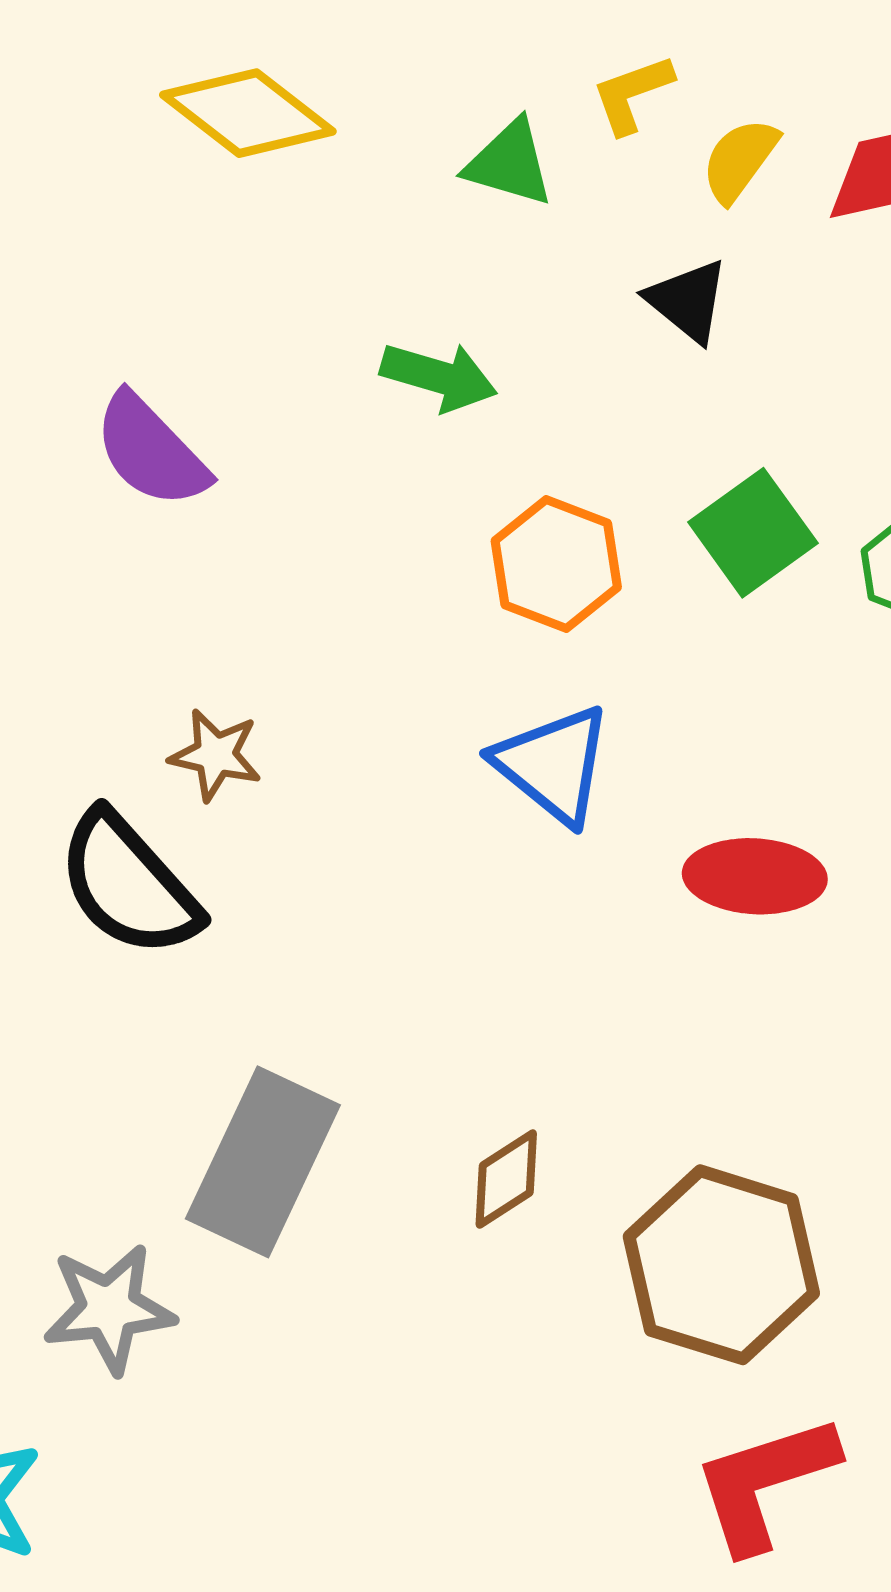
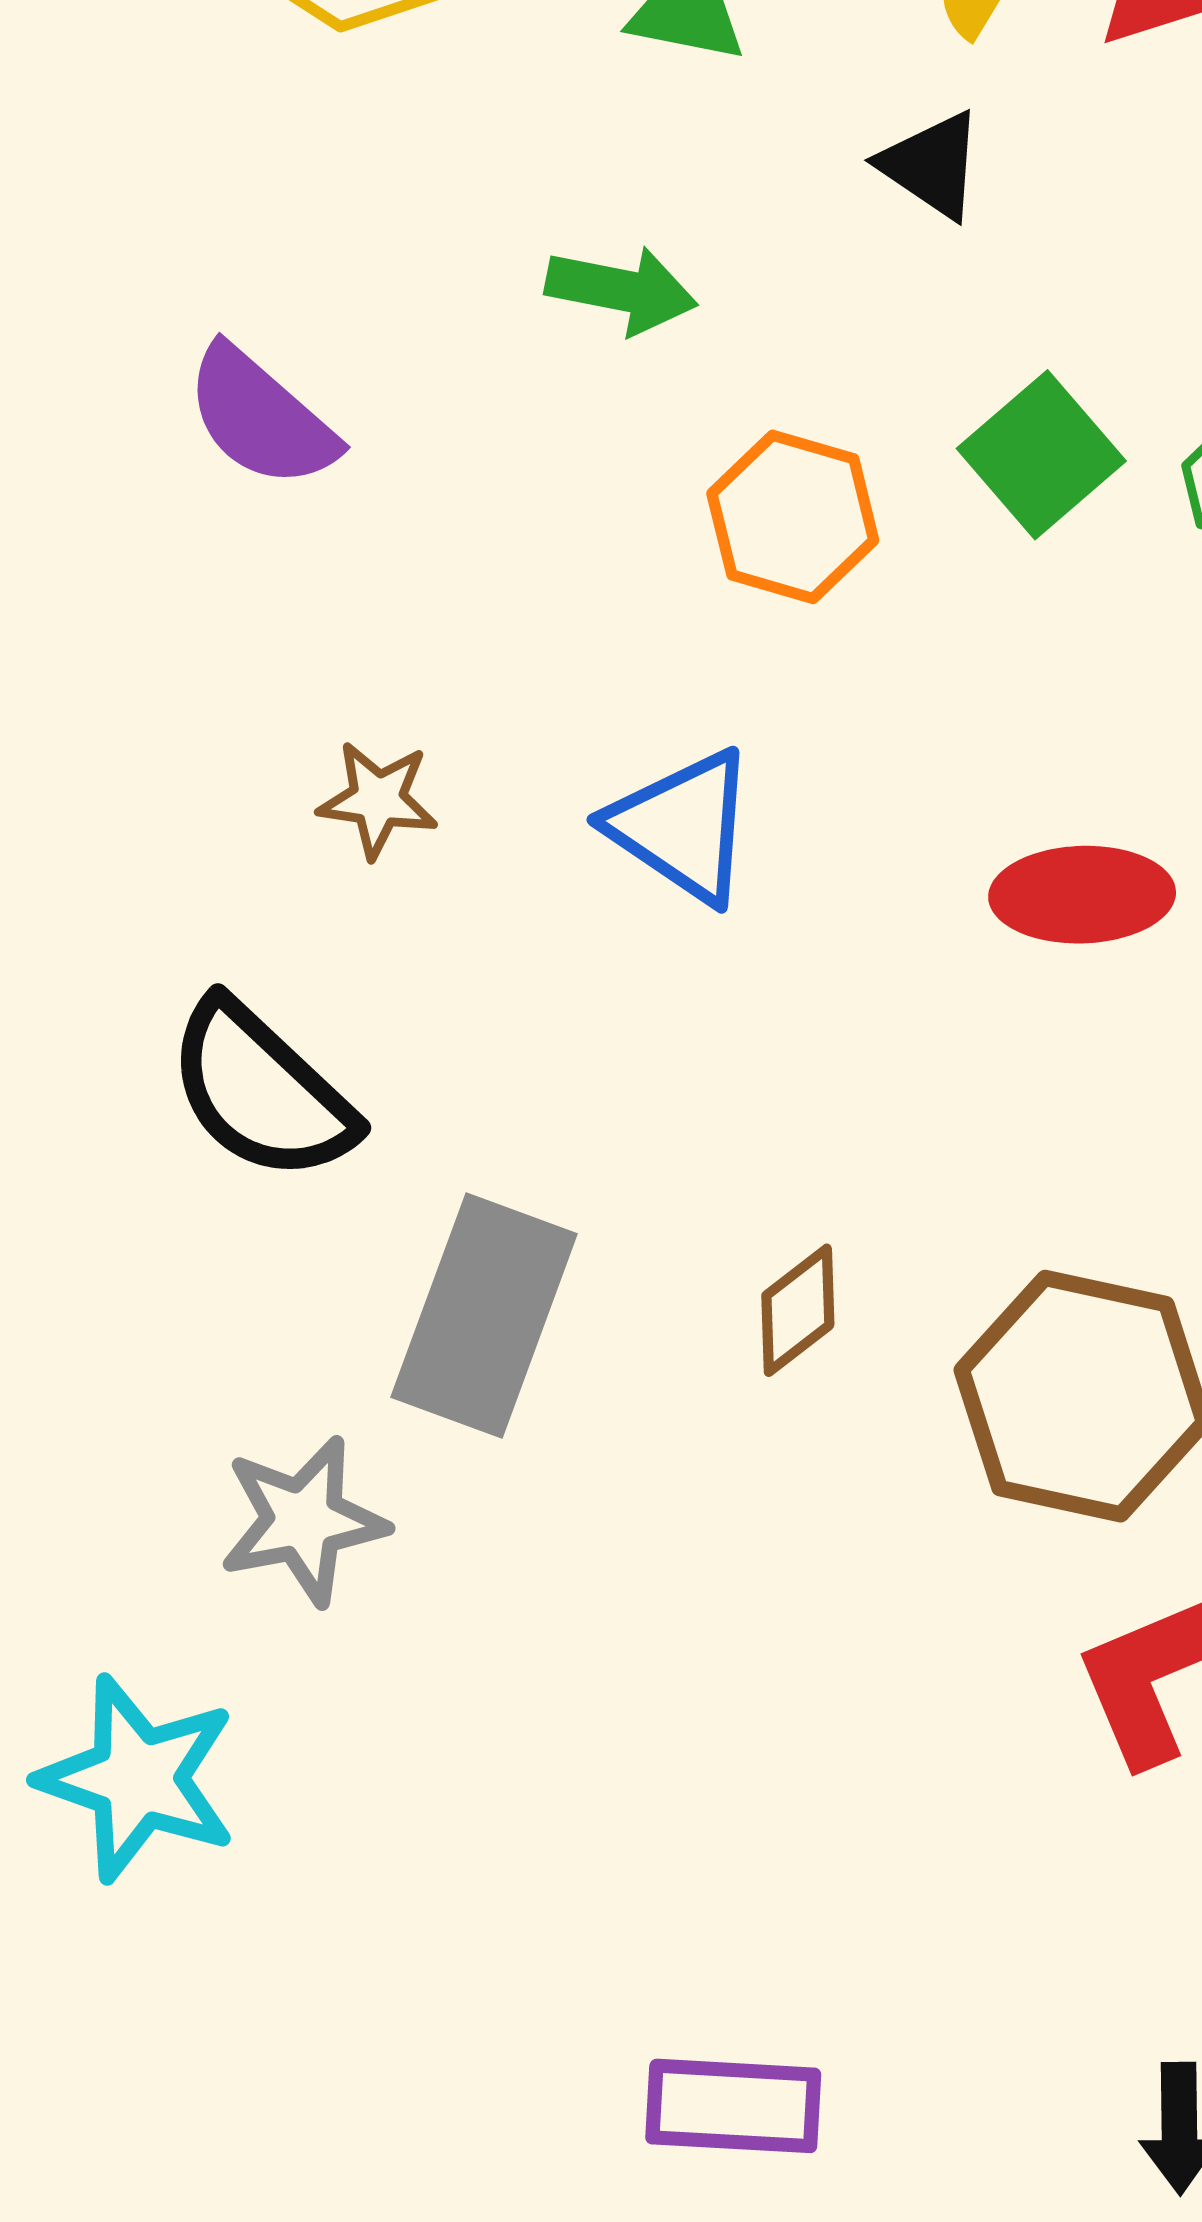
blue triangle: (553, 765) -> (682, 826), moved
black semicircle: (128, 885) -> (261, 1091), moved

